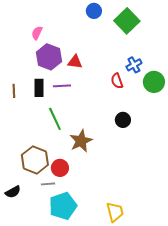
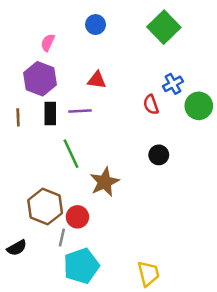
blue circle: (94, 11) -> (96, 25), moved
purple hexagon: (49, 57) -> (40, 79), moved
gray line: (48, 184) -> (62, 238), turned -72

